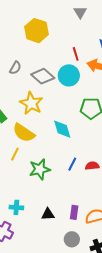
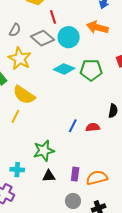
red line: (76, 54) -> (53, 17), moved
yellow star: (31, 103) -> (20, 58), moved
cyan diamond: (62, 129) -> (64, 69), moved, turned -50
green star: (40, 169) -> (44, 151), moved

